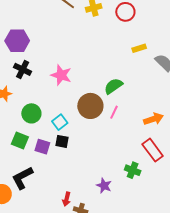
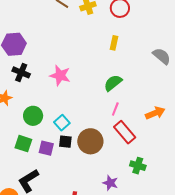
yellow rectangle: (139, 48) -> (114, 43), moved, turned -56
brown circle: (90, 106) -> (90, 141), moved
red rectangle: (153, 150) -> (125, 132), moved

